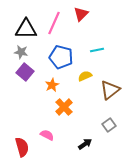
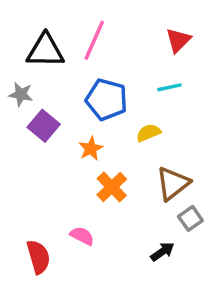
red triangle: (81, 14) -> (178, 40), moved
gray star: (21, 52) -> (21, 94), moved
brown triangle: (110, 90) -> (173, 183), moved
black arrow: (85, 144) -> (162, 252), moved

